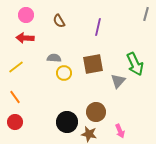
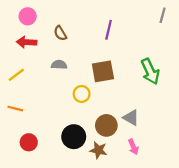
brown semicircle: (59, 21) -> (60, 33), moved
yellow circle: (64, 73) -> (82, 94), moved
gray triangle: (118, 81) -> (131, 118), moved, turned -42
orange line: (15, 97) -> (15, 109), turned -40
red circle: (15, 122) -> (29, 142), moved

